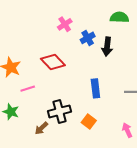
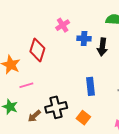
blue cross: (88, 38) -> (84, 39), turned 32
red diamond: (53, 62) -> (37, 50), moved, turned 60
brown arrow: (41, 128) -> (34, 116), moved

